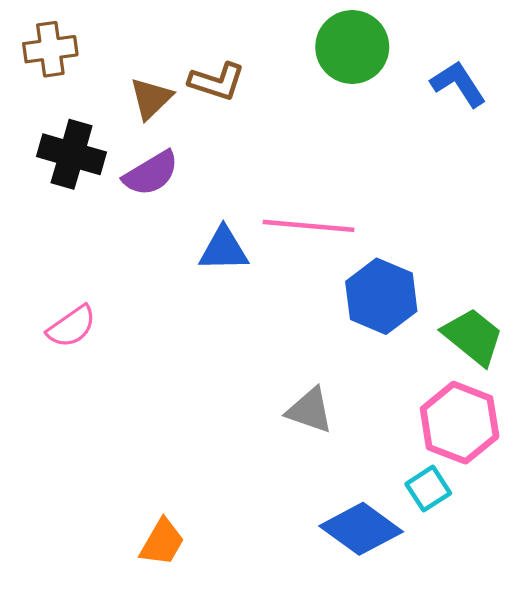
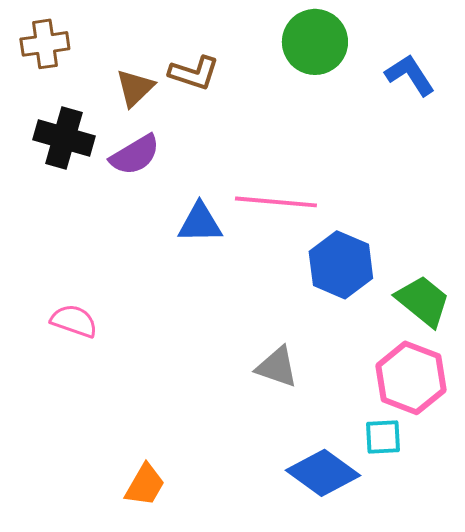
pink semicircle: (72, 326) -> (74, 321), moved, turned -126
cyan square: (428, 489) -> (383, 437), turned 30

